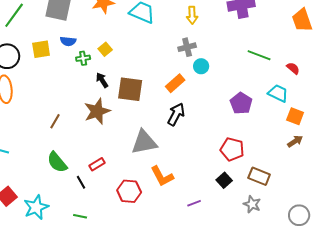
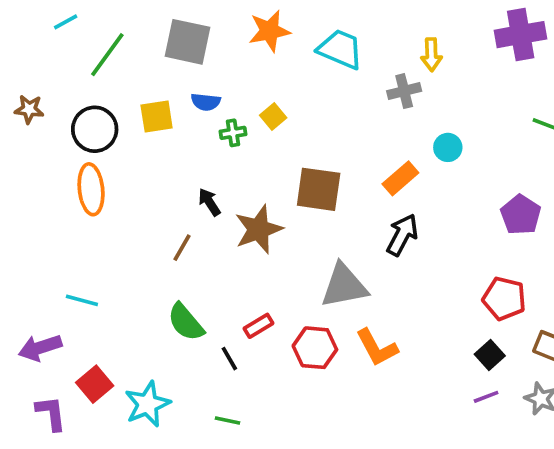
gray cross: (187, 47) -> (404, 91), moved
black arrow: (102, 80) -> (209, 202), moved
red hexagon: (129, 191) -> (315, 348), moved
purple line: (194, 203) -> (486, 397), moved

